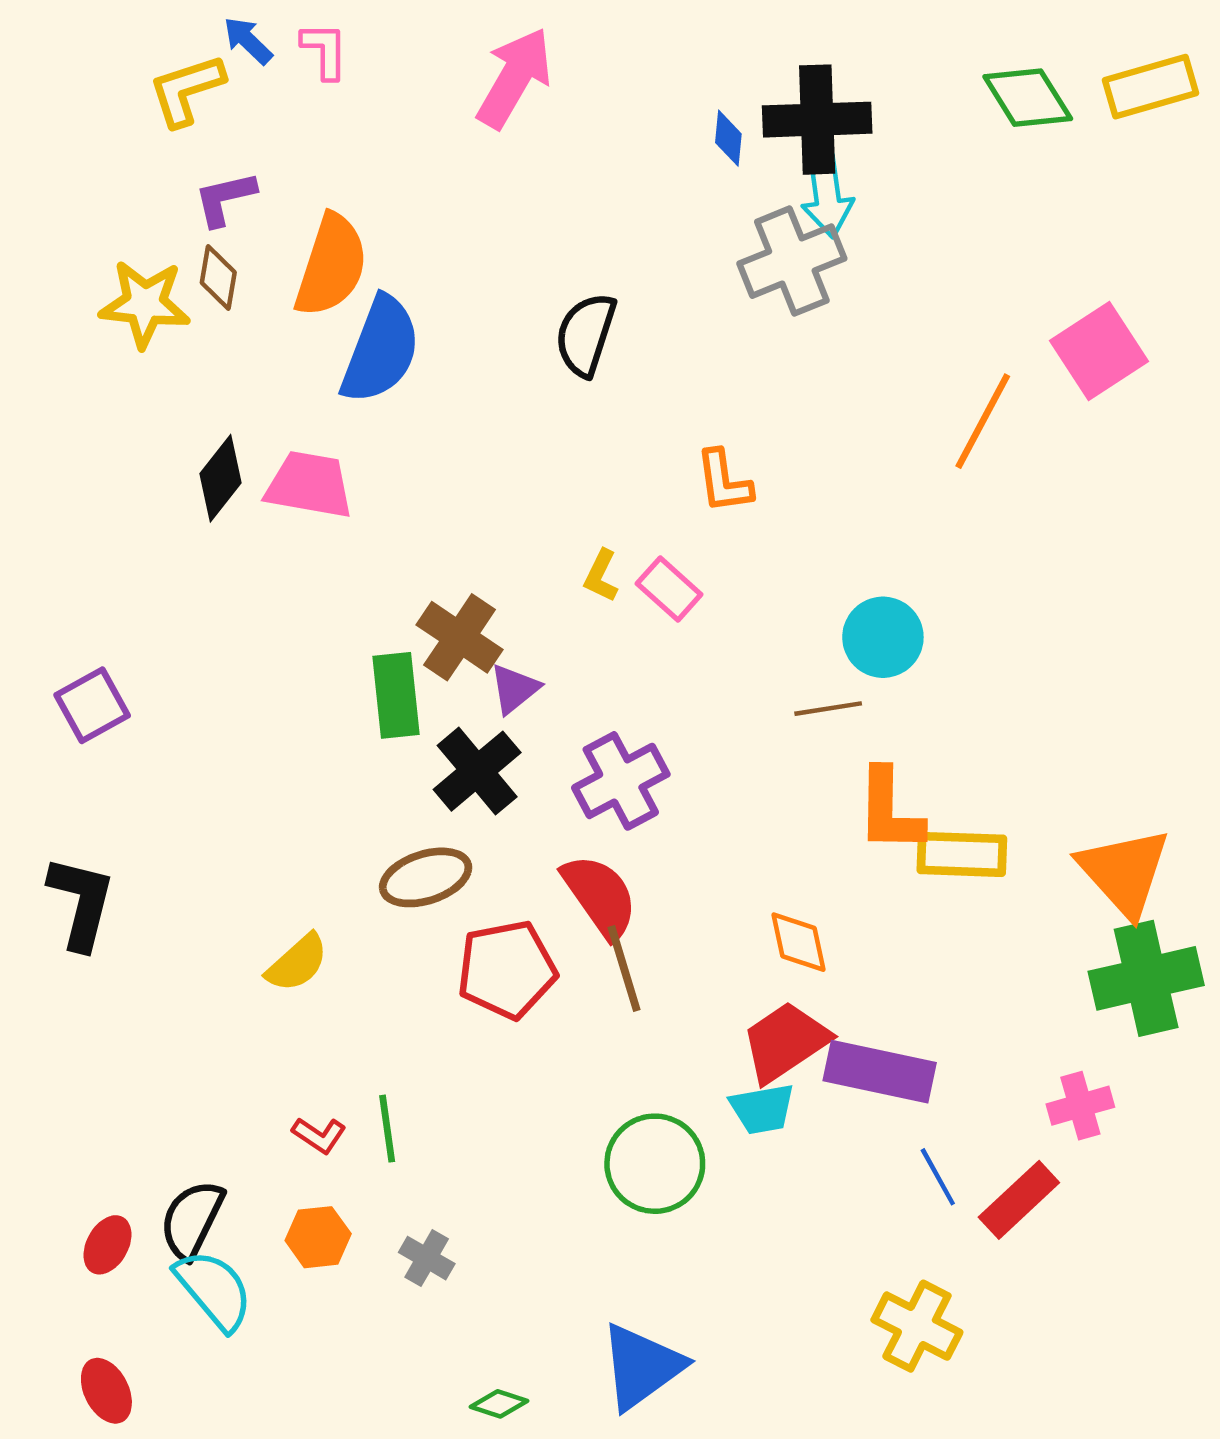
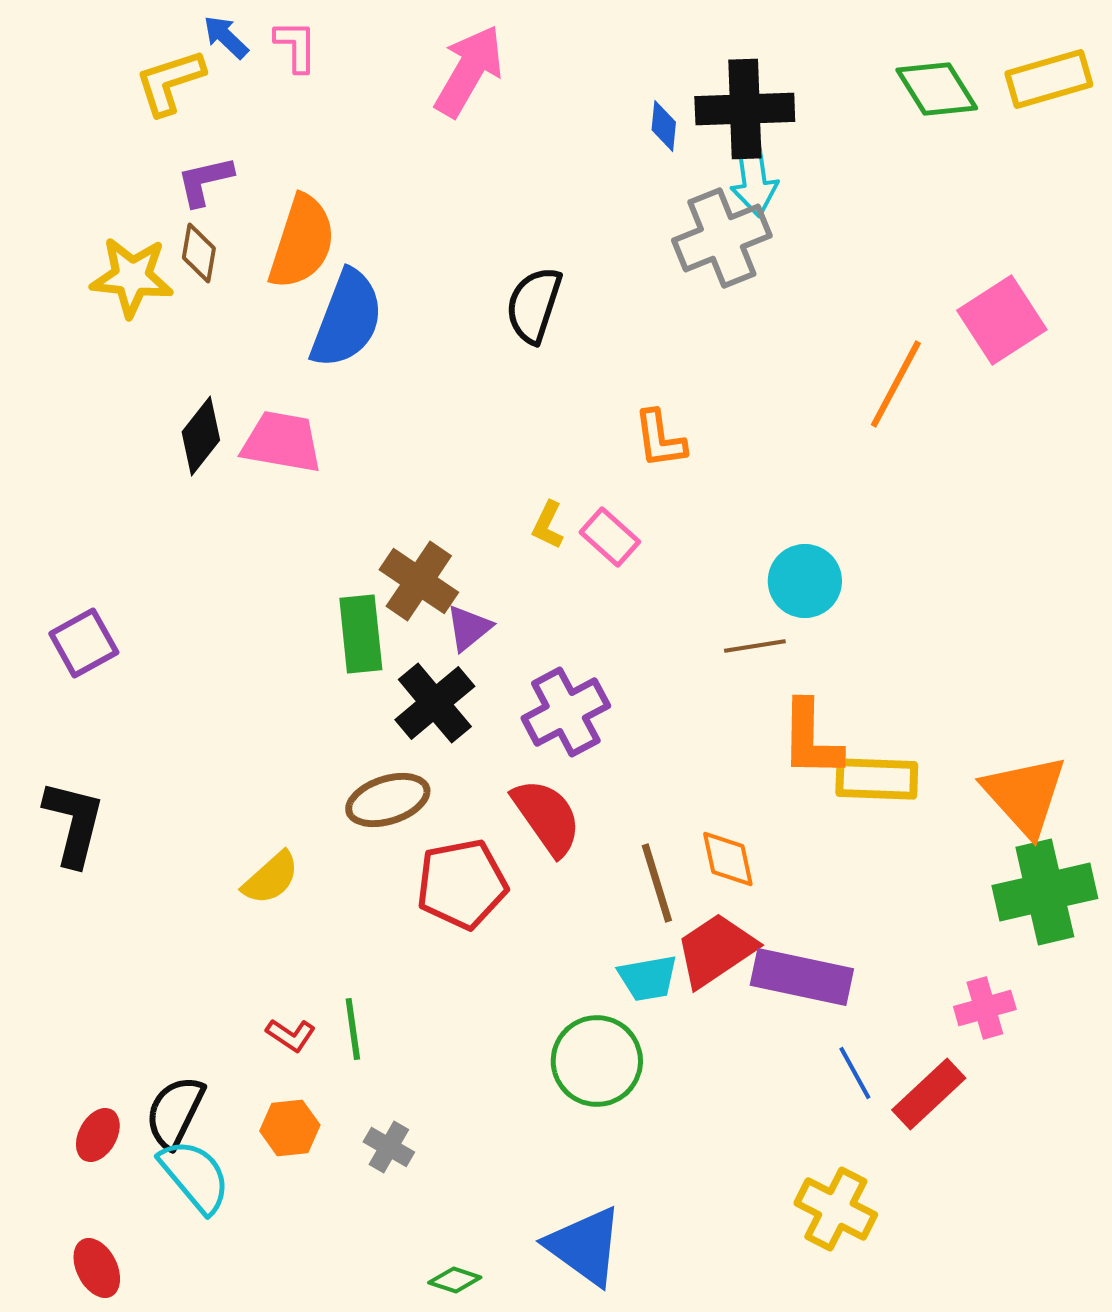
brown line: (624, 968) -> (657, 883), moved
cyan trapezoid: (762, 1109) -> (648, 978), moved
blue triangle: (642, 1367) -> (585, 1246), turned -48

